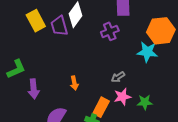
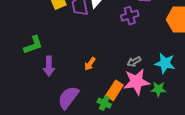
cyan star: (147, 52) -> (165, 63), moved
orange arrow: (74, 83) -> (90, 64), turned 40
pink star: (122, 97) -> (137, 82), size x1.5

